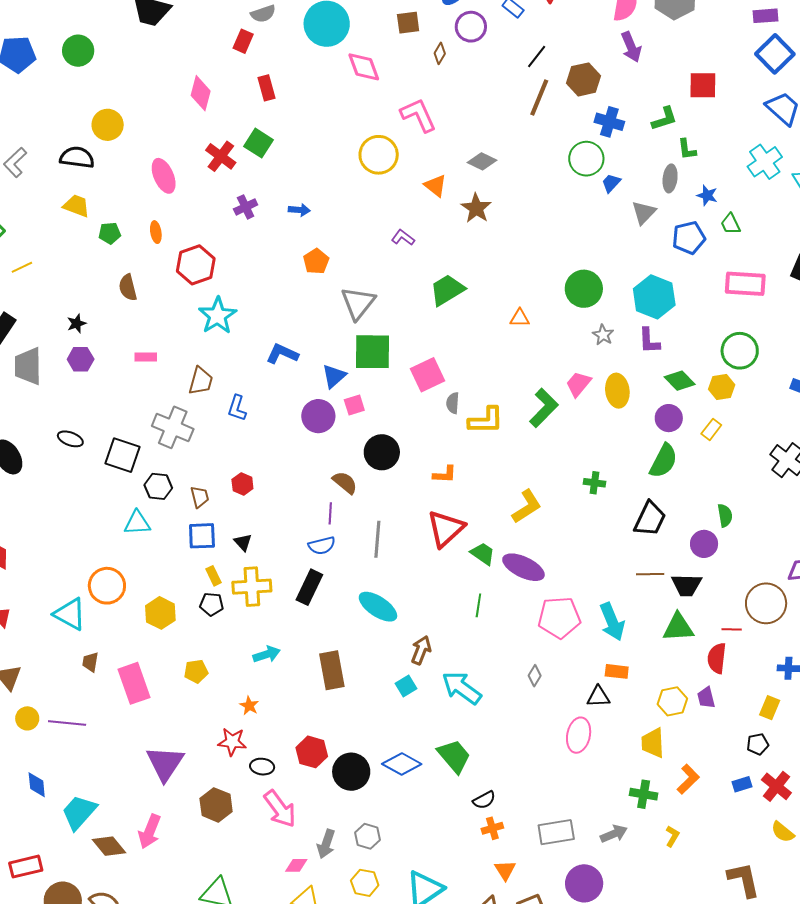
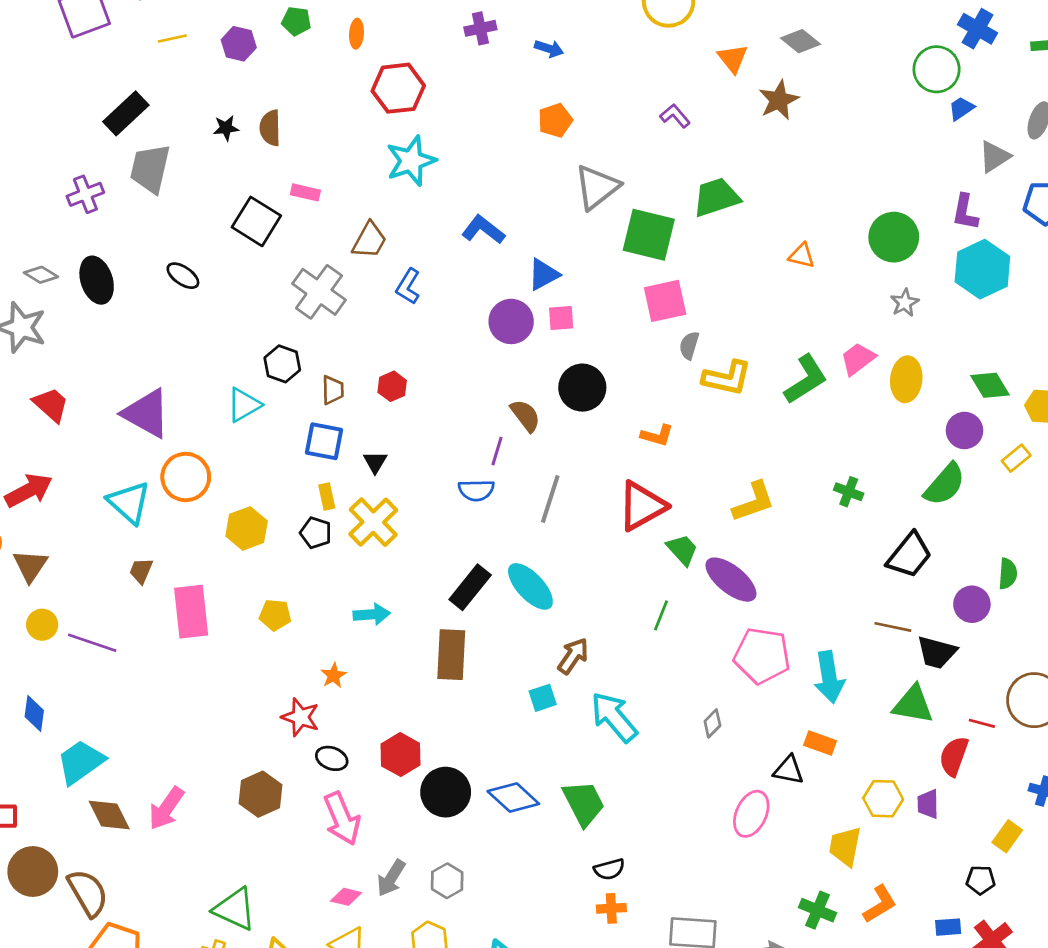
brown semicircle: (128, 288) -> (270, 128), moved
purple L-shape: (649, 341) -> (965, 212), moved
green square: (373, 352) -> (649, 235), moved
purple hexagon: (81, 359) -> (239, 44), moved
black square: (122, 455) -> (256, 221), moved
cyan triangle: (137, 523) -> (244, 405), turned -40
yellow cross: (252, 587) -> (373, 522), turned 36
black rectangle: (309, 587) -> (470, 587), moved
purple triangle: (165, 763) -> (146, 413), moved, turned -48

